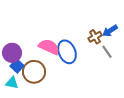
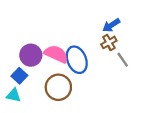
blue arrow: (110, 31) -> (111, 25), moved
purple circle: (12, 53) -> (31, 55), moved
brown circle: (34, 72) -> (58, 87), moved

